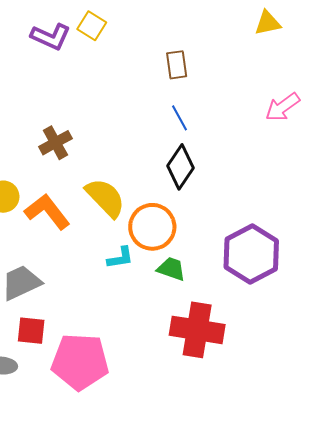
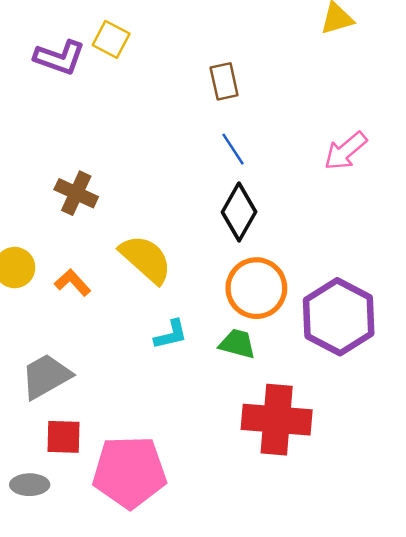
pink arrow: (283, 107) -> (346, 151), moved
brown cross: (55, 143) -> (76, 193), turned -32
orange L-shape: (47, 212) -> (73, 283), size x0.6
orange circle: (152, 227) -> (256, 288), moved

